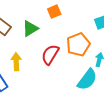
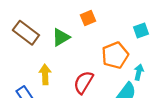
red semicircle: (50, 55) -> (83, 82), moved

